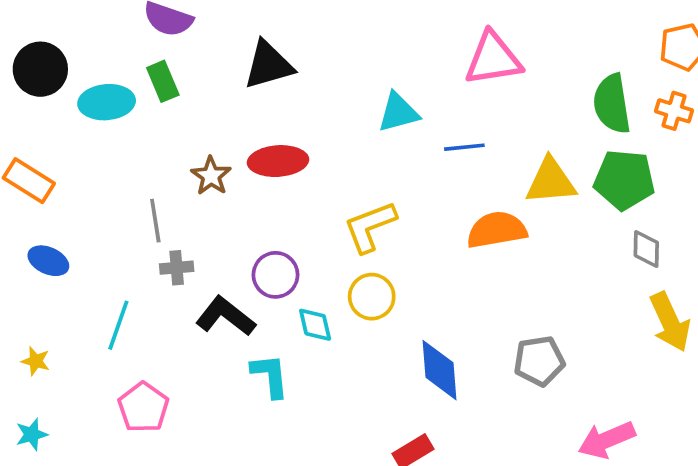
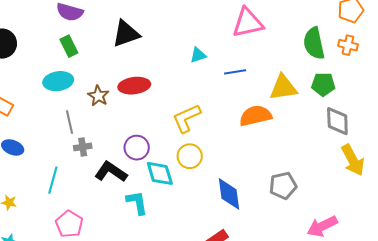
cyan ellipse: (107, 102) -> (58, 81), moved
cyan triangle: (398, 112) -> (198, 55), size x0.7
green pentagon: (624, 180) -> (323, 84), size x0.7
gray diamond: (646, 249) -> (337, 121), size x1.4
cyan diamond: (315, 325) -> (160, 173), size x1.4

